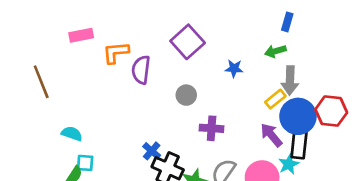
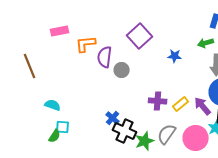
gray circle: (186, 95) -> (122, 70), moved
yellow rectangle: (275, 99) -> (181, 104), moved

